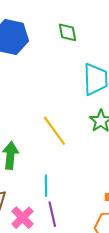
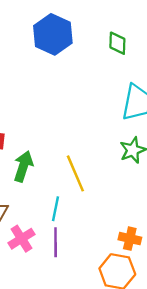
yellow line: (54, 131) -> (75, 173), moved

